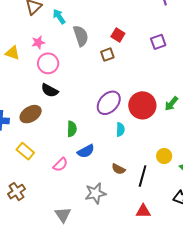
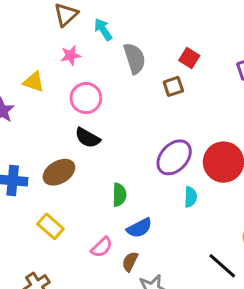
pink star: (38, 42) -> (71, 55), moved
brown semicircle: (118, 169) -> (130, 262), moved, turned 88
black line: (143, 176) -> (222, 266), turned -65

